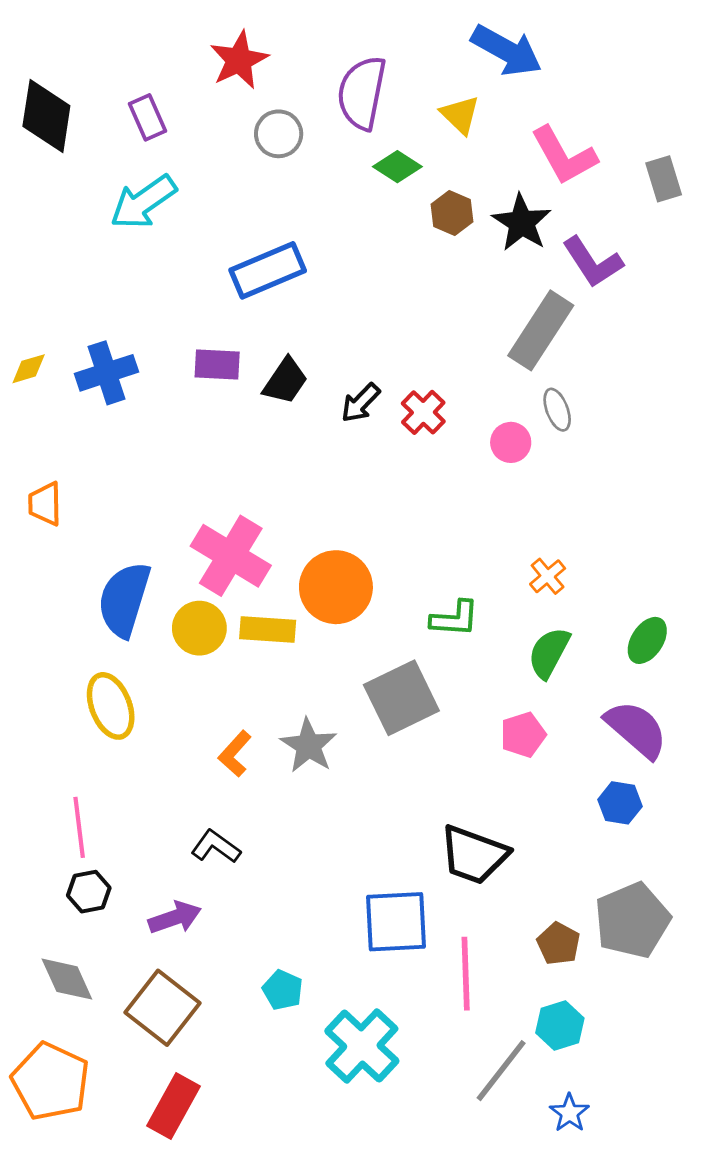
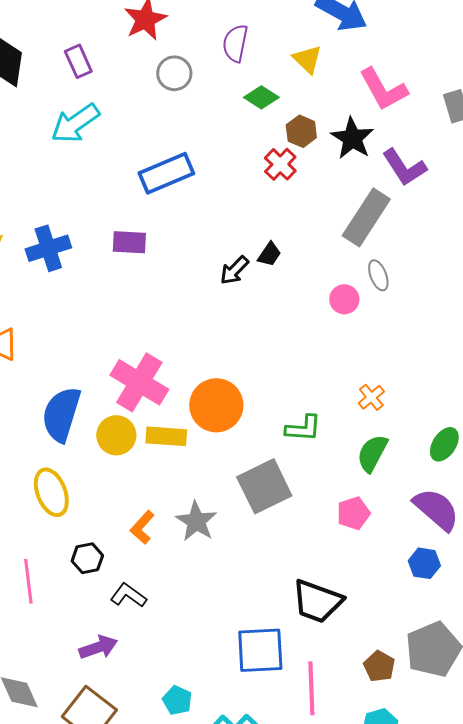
purple semicircle: (362, 93) -> (235, 43), size x0.7
black trapezoid: (285, 381) -> (269, 254), moved, size x0.7
red cross: (423, 412) -> (280, 164), moved
black hexagon: (89, 892) -> (87, 558), moved

